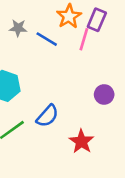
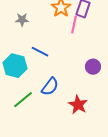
blue line: (47, 39) -> (40, 52), moved

